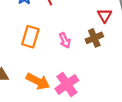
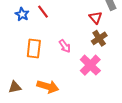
brown cross: (94, 38) -> (99, 38), moved
pink cross: (67, 84) -> (90, 65), moved

